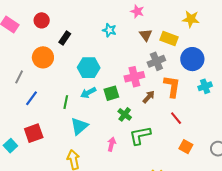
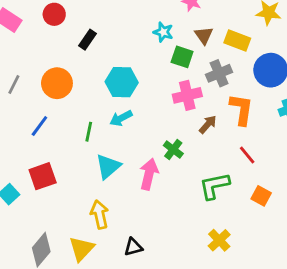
cyan star: (109, 30) -> (163, 32), moved
orange circle: (43, 57) -> (57, 83), moved
gray line: (19, 77) -> (14, 84), moved
green square: (111, 93) -> (182, 57), moved, turned 35
green L-shape: (140, 135) -> (214, 186), moved
pink arrow: (112, 144) -> (149, 174), moved, size x1.5

